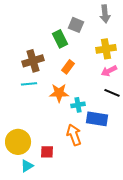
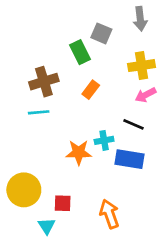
orange star: (59, 93) -> (79, 152), moved
black line: (112, 93) -> (133, 124), moved
orange arrow: (74, 135) -> (109, 214), moved
cyan triangle: (27, 166) -> (47, 226), moved, turned -32

